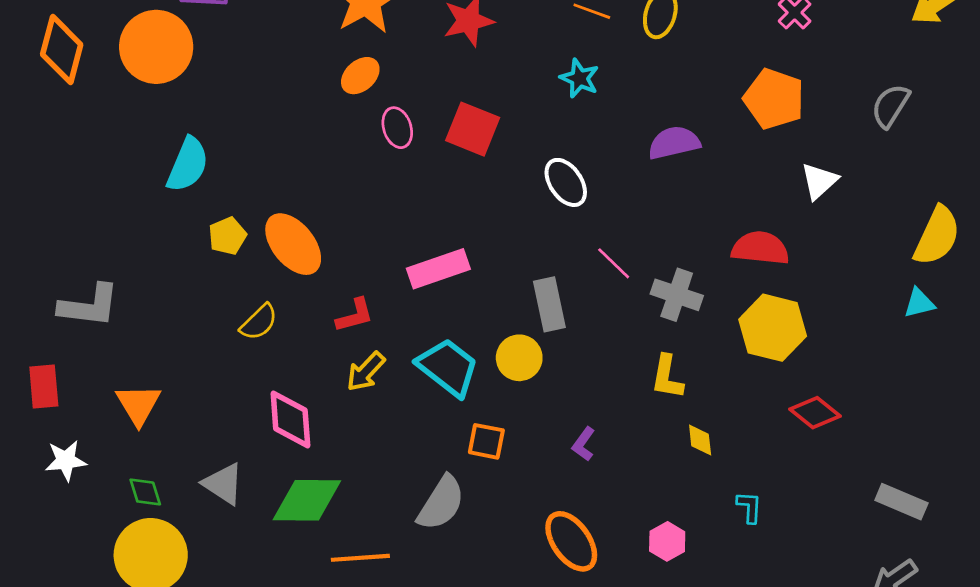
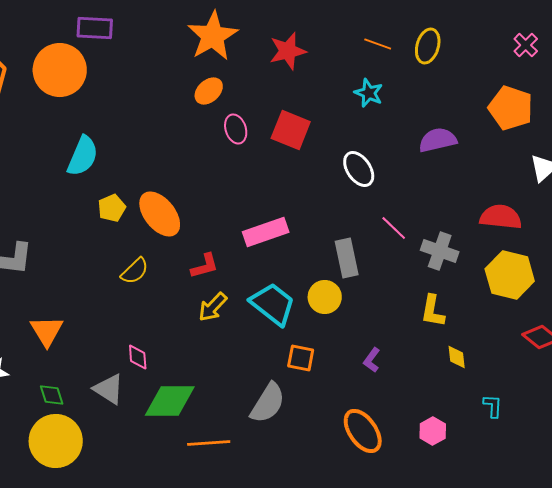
pink diamond: (290, 419) -> (138, 357), moved, size x0.6

